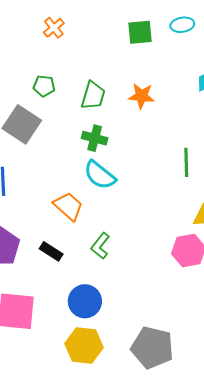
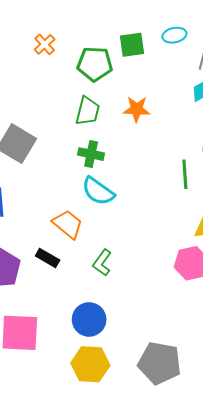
green pentagon: (44, 86) -> (95, 64), moved, size x1.6
black rectangle: (51, 251) -> (48, 258), moved

